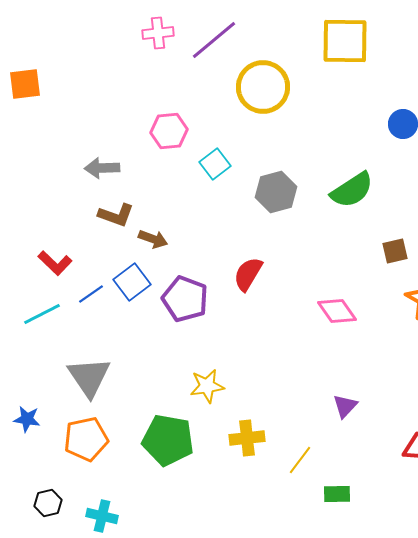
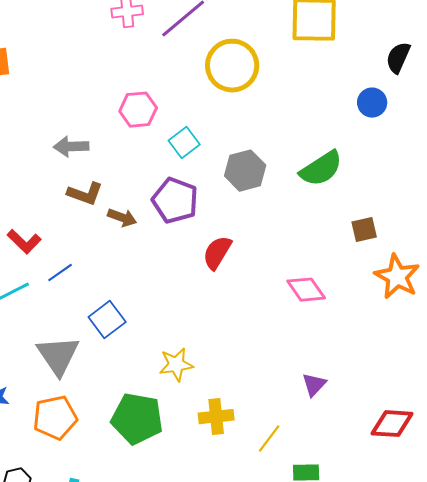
blue square: (132, 282) -> (107, 320), moved
purple pentagon: (185, 299) -> (175, 201), moved

